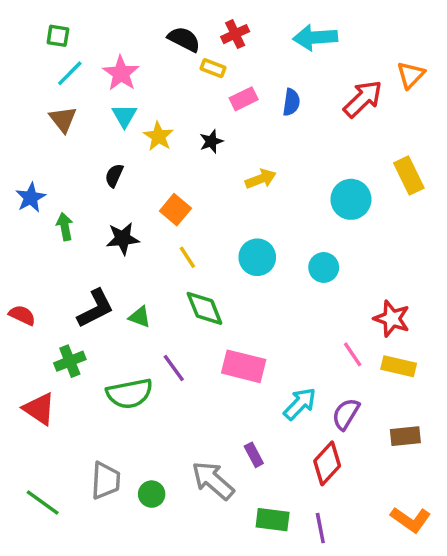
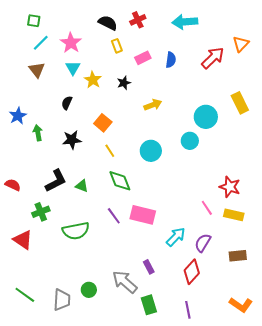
yellow rectangle: (213, 68) -> (117, 46), moved, turned 48
cyan circle: (324, 267) -> (190, 141), moved
purple line: (174, 368) -> (114, 216), moved
gray trapezoid: (106, 480) -> (62, 300), moved
green rectangle: (273, 520) -> (149, 305), moved, turned 66

